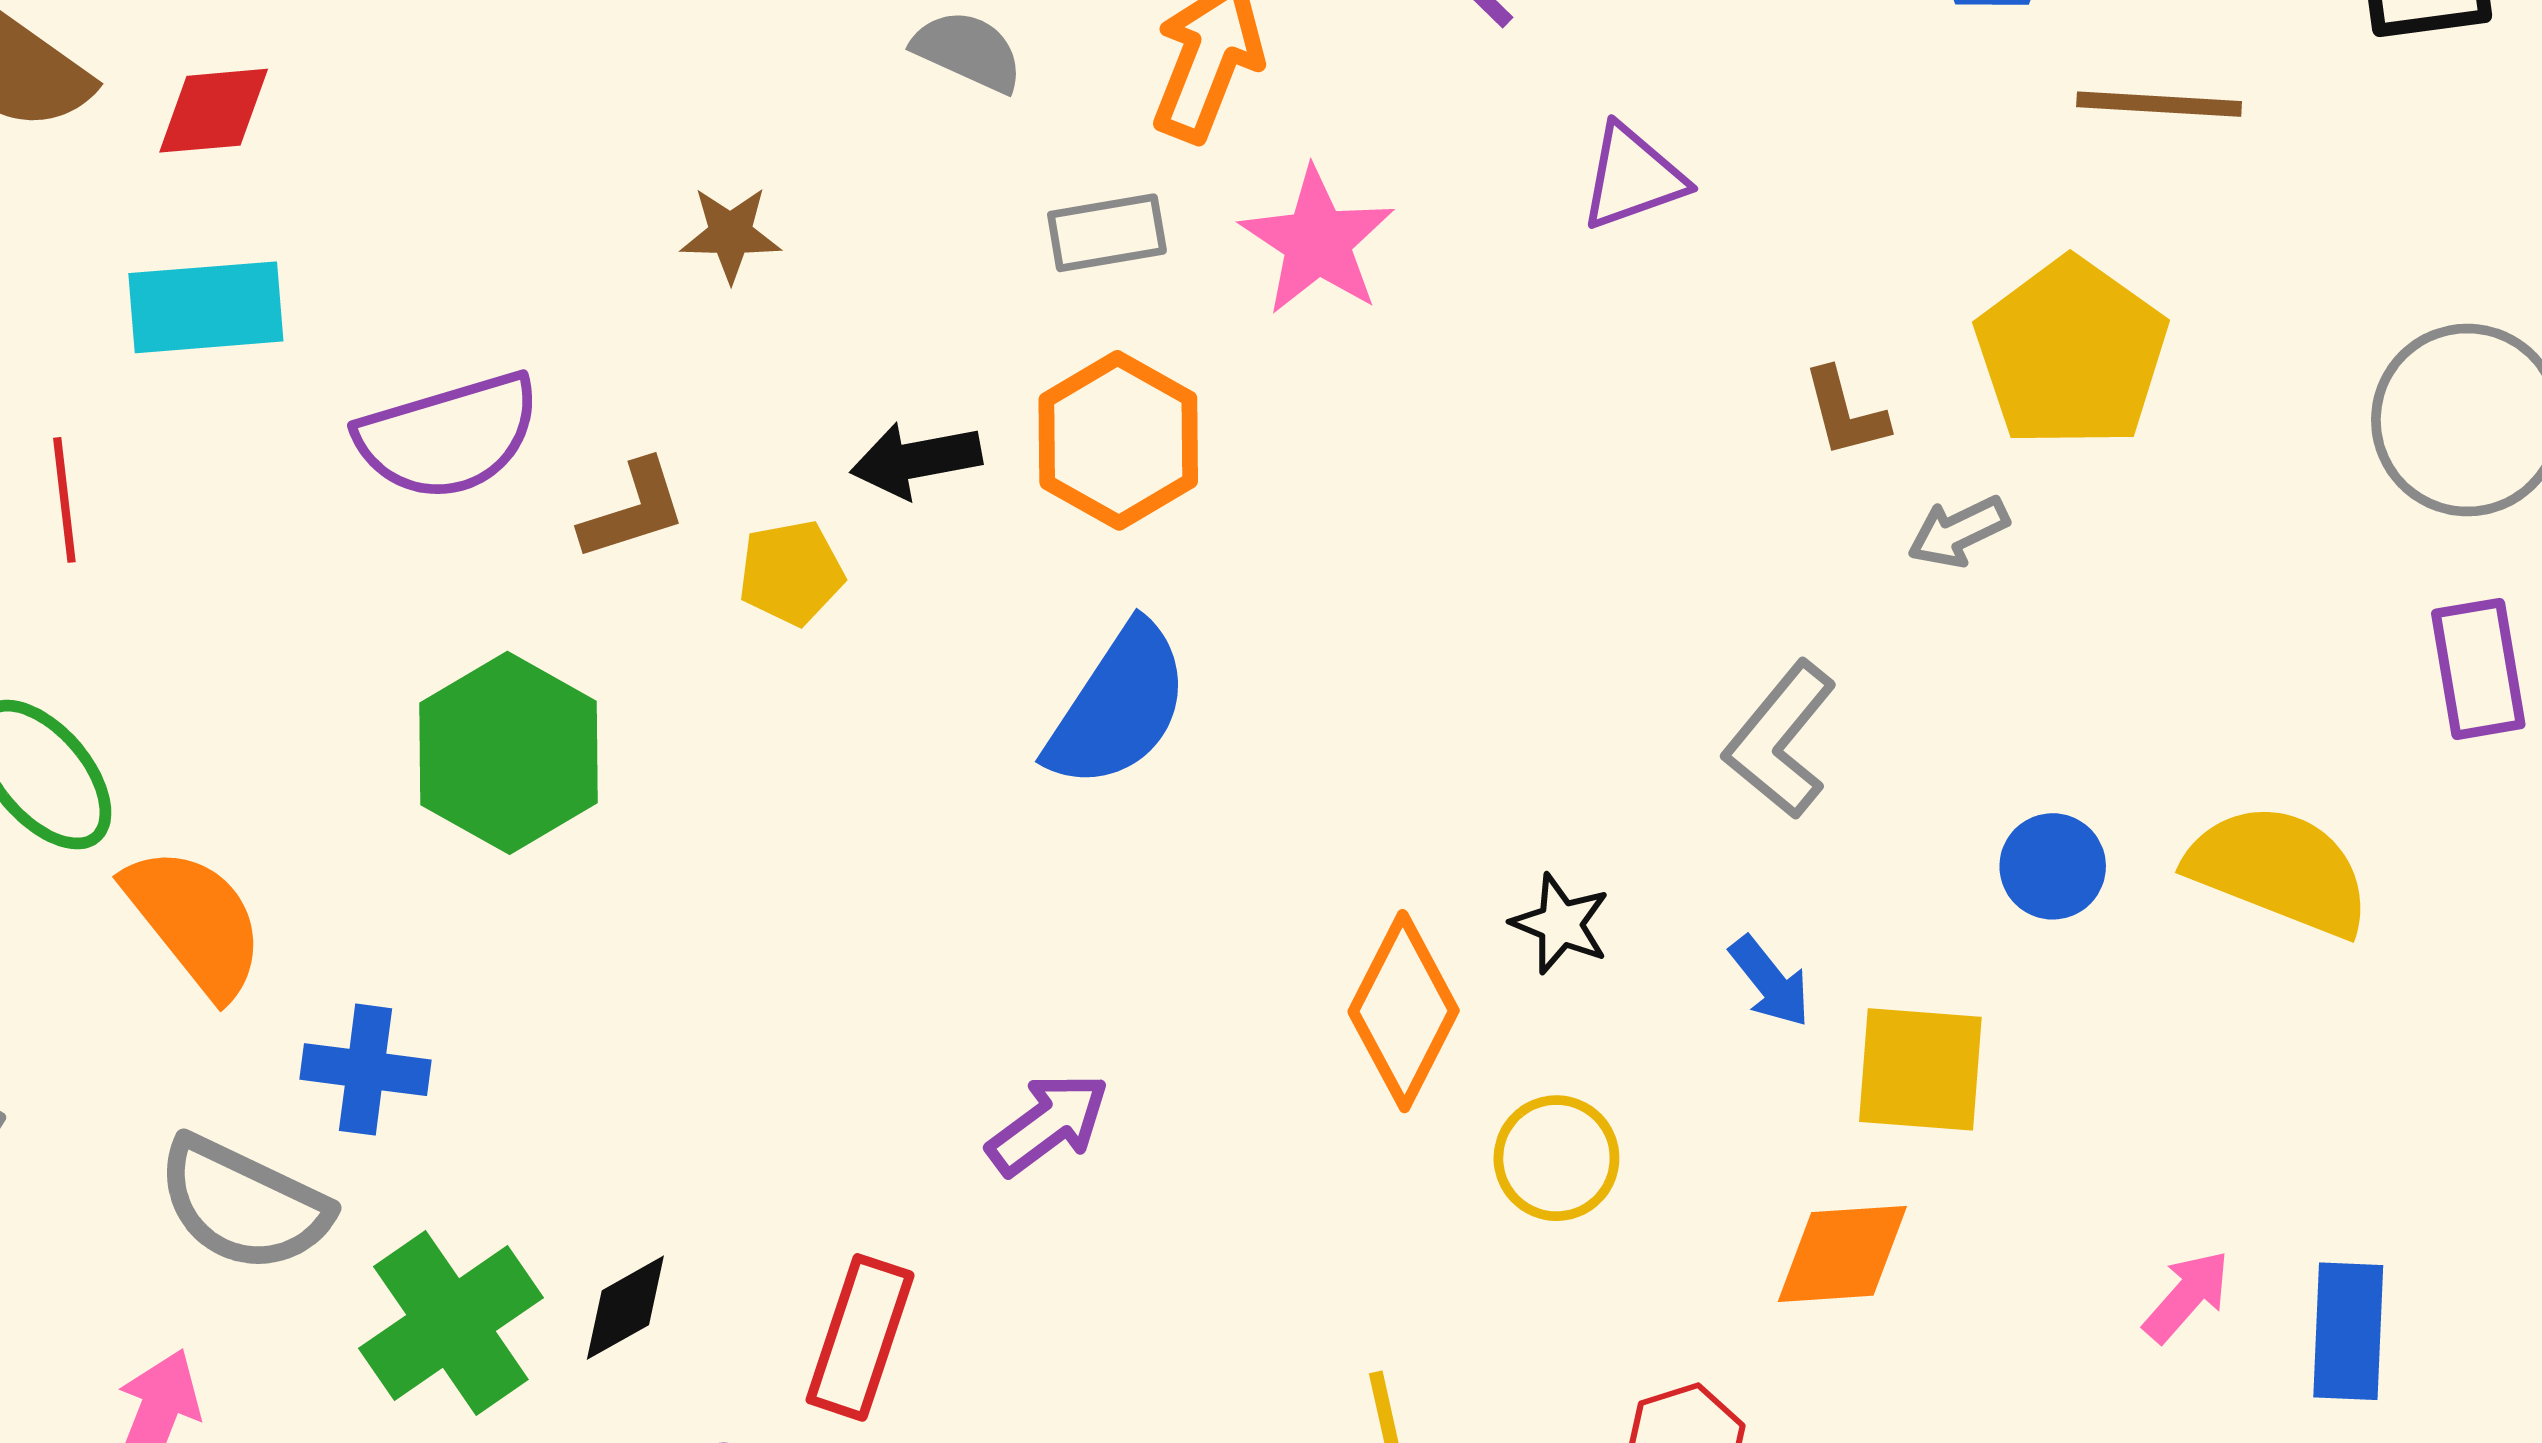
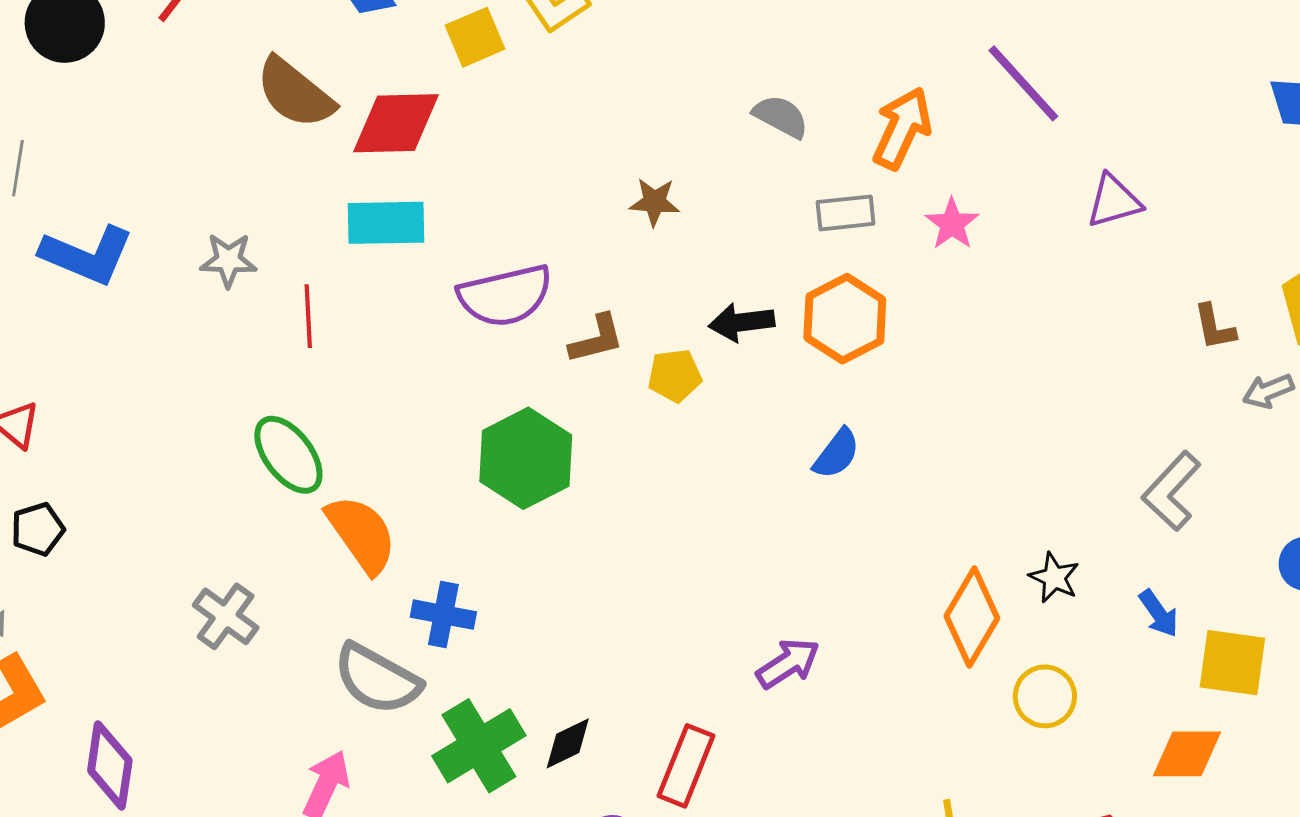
red diamond: (214, 111) -> (396, 123), size x1.5
pink star: (1317, 241) -> (952, 224), size x0.7
blue semicircle: (1118, 706) -> (837, 454), size x0.6

